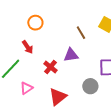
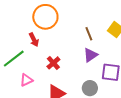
orange circle: (35, 23) -> (45, 17), size x1.6
purple triangle: (71, 55) -> (91, 55), moved, turned -35

